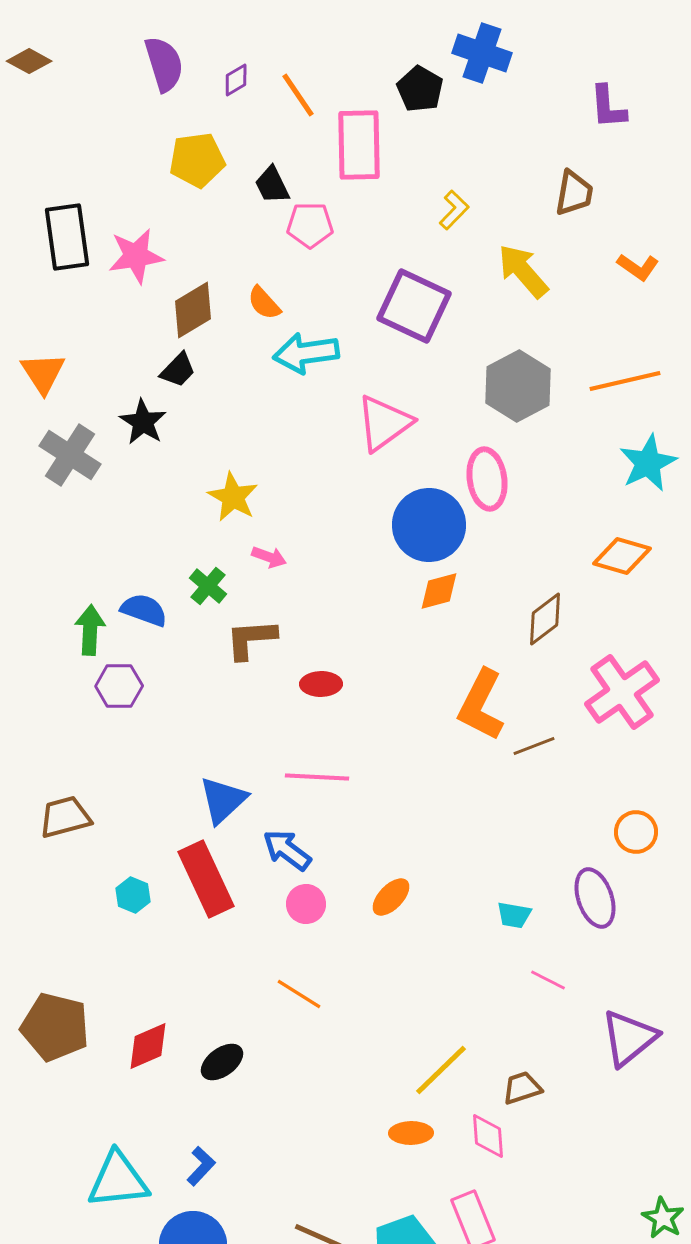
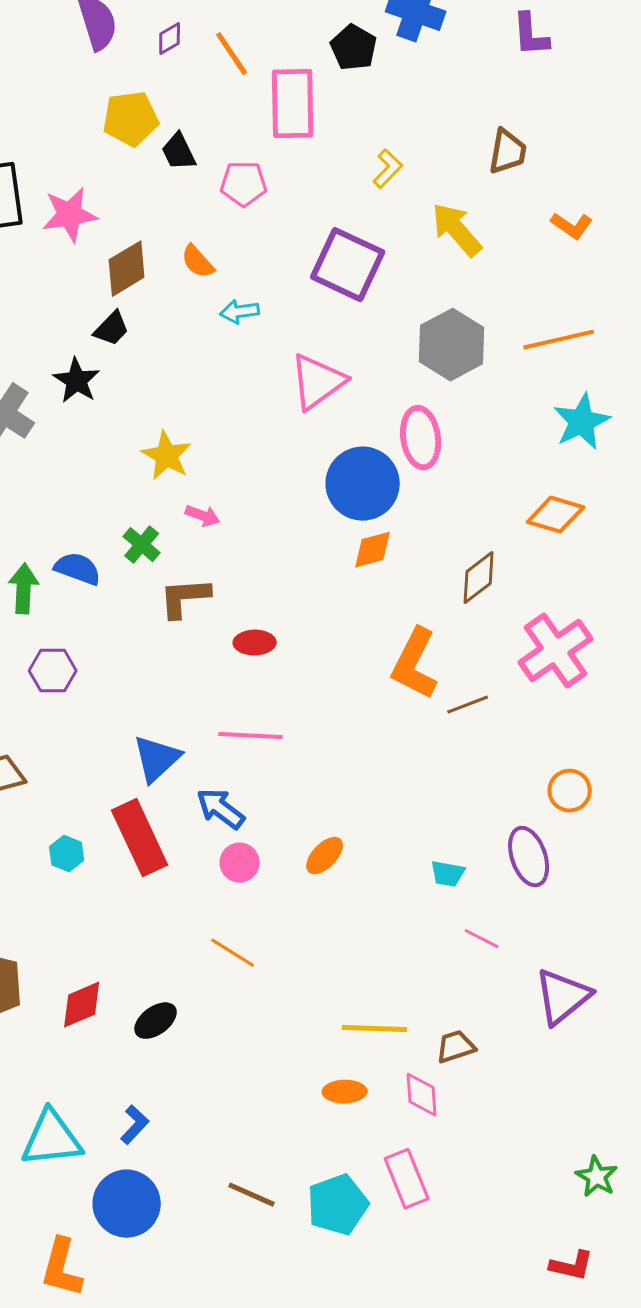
purple L-shape: (608, 107) -> (531, 35), moved
black trapezoid: (272, 185) -> (179, 152), moved
cyan arrow: (306, 353) -> (240, 312), size x0.6
purple hexagon: (119, 686) -> (53, 671), moved
yellow line: (441, 1070) -> (375, 1029), turned 46

